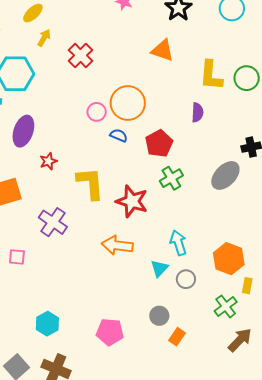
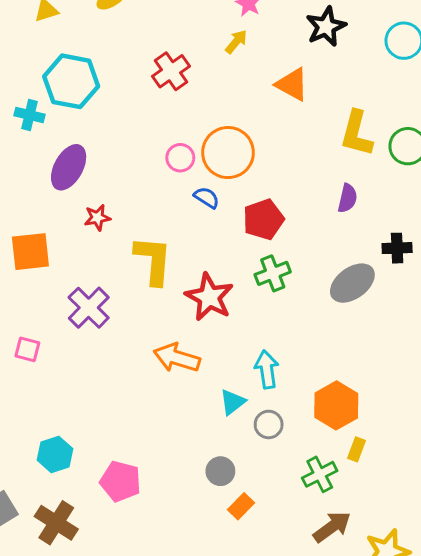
yellow arrow: (44, 38) -> (236, 42), moved
purple semicircle: (197, 112) -> (347, 198), moved
pink pentagon: (110, 332) -> (121, 481), moved

